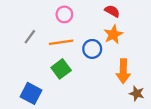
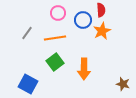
red semicircle: (112, 11) -> (101, 10), turned 56
blue circle: (92, 49) -> (83, 20), moved
orange arrow: (123, 71) -> (84, 69), moved

